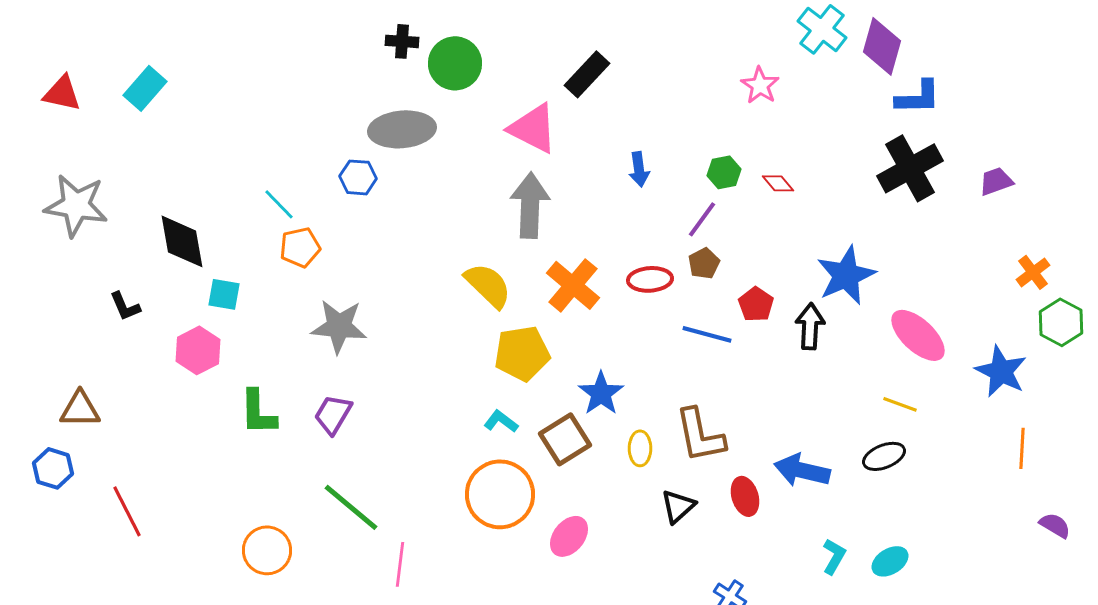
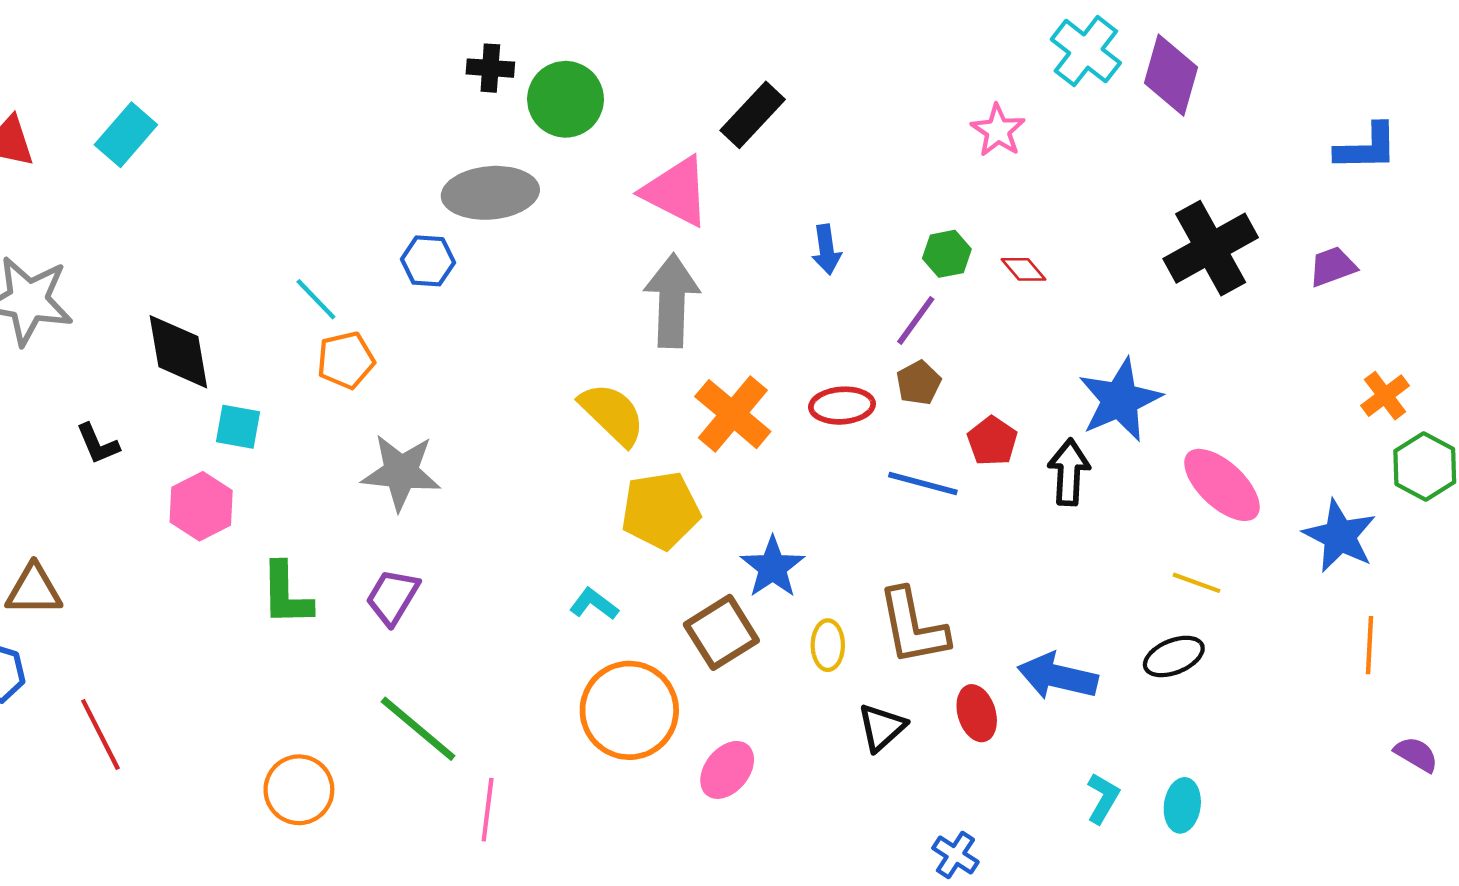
blue L-shape: (918, 97) -> (1367, 147), moved
cyan L-shape: (501, 421) -> (594, 604), moved
cyan ellipse: (890, 561) -> (1182, 805), turned -51

